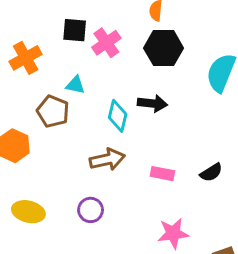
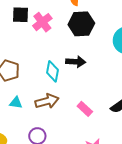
cyan triangle: (75, 85) -> (16, 103), moved
pink rectangle: (162, 174) -> (85, 109), turned 35

